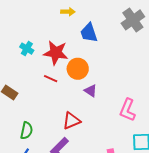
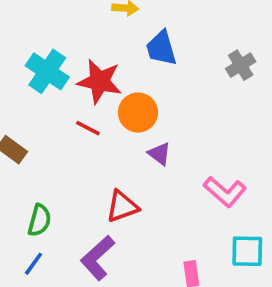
gray cross: (133, 20) -> (241, 65), moved, size x0.7
cyan cross: (27, 49) -> (47, 71), size x1.6
pink L-shape: (128, 110) -> (225, 192), turned -75

